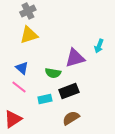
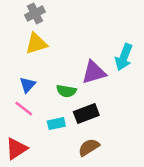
cyan arrow: (99, 46) -> (124, 57), size x1.5
blue triangle: (22, 68) -> (28, 85), turned 32

